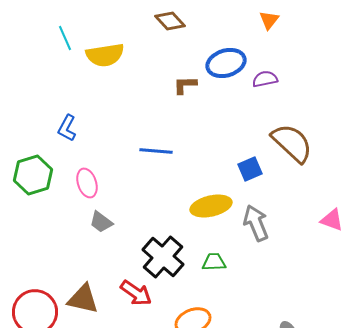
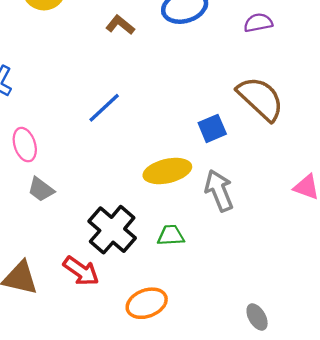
purple semicircle: (265, 79) -> (258, 23), moved
brown L-shape: (185, 85) -> (120, 25), moved, turned 40
blue line: (156, 151) -> (104, 108), turned -48

